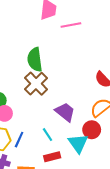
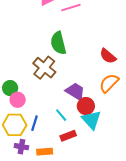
green semicircle: (35, 60) -> (58, 43), moved
red circle: (92, 130) -> (86, 106), moved

